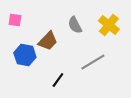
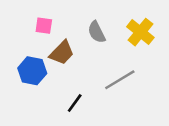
pink square: (15, 20) -> (44, 26), moved

